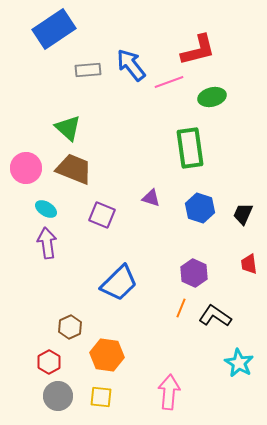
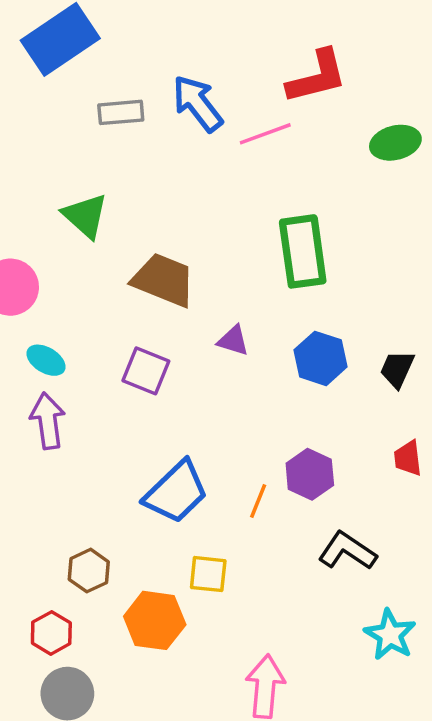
green ellipse: (212, 97) -> (395, 143), moved
brown trapezoid: (74, 169) -> (164, 280), moved
orange line: (181, 308) -> (258, 501), moved
yellow square: (101, 397) -> (208, 574), moved

